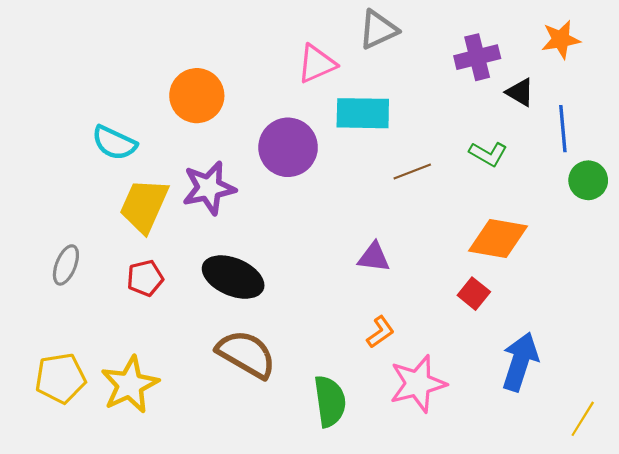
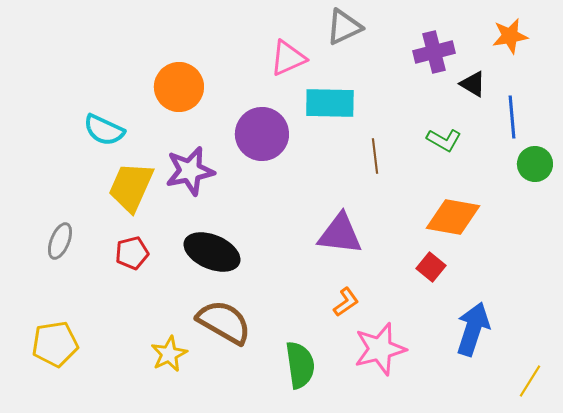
brown line: (412, 171) -> (375, 156), turned -76
purple triangle: (374, 257) -> (340, 234), size x1.5
yellow star: (130, 385) -> (169, 354), moved, size x0.7

